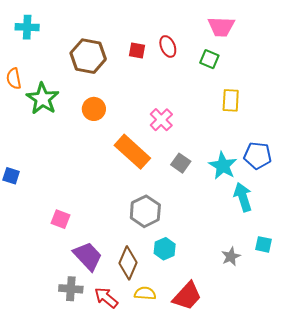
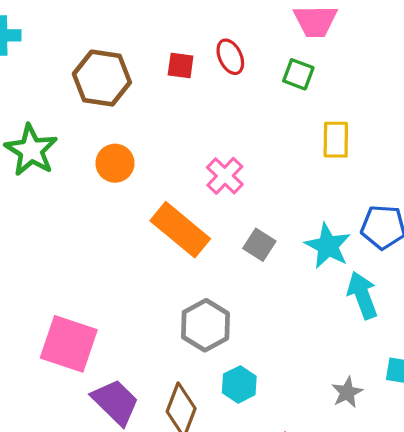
pink square: (61, 219) -> (69, 344), size x1.8

